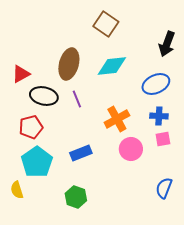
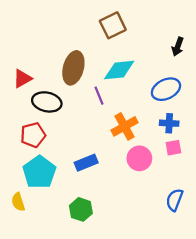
brown square: (106, 24) -> (113, 25), turned 30
black arrow: (167, 44) -> (178, 47), size x0.7
purple line: (77, 99) -> (99, 96), moved

